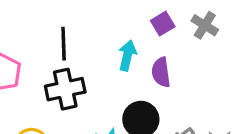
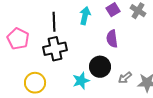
cyan arrow: (127, 55) -> (85, 16), moved

